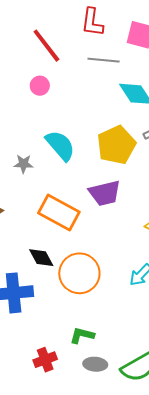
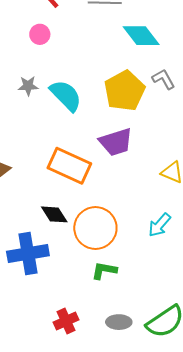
gray star: (23, 164) -> (28, 86), moved
green L-shape: (82, 335) -> (104, 271), moved

